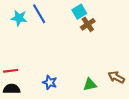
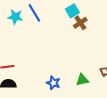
blue star: (50, 82) -> (53, 83), moved

